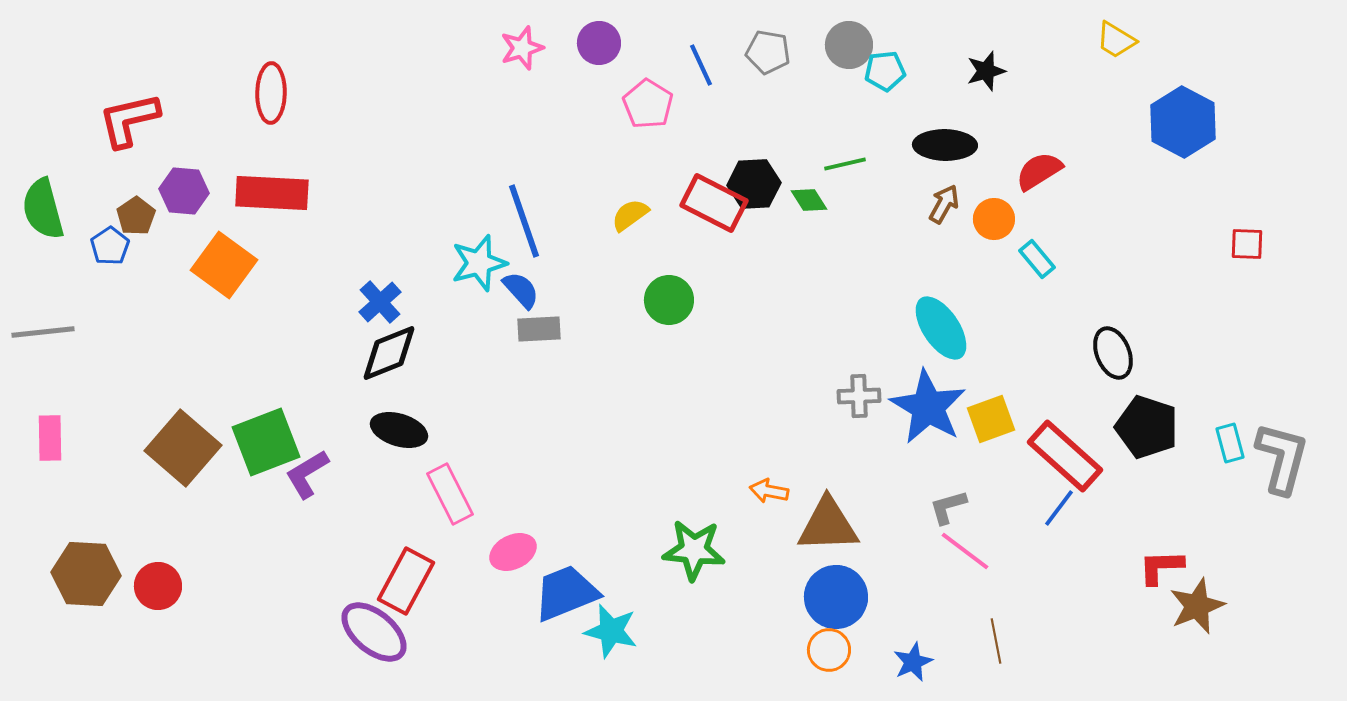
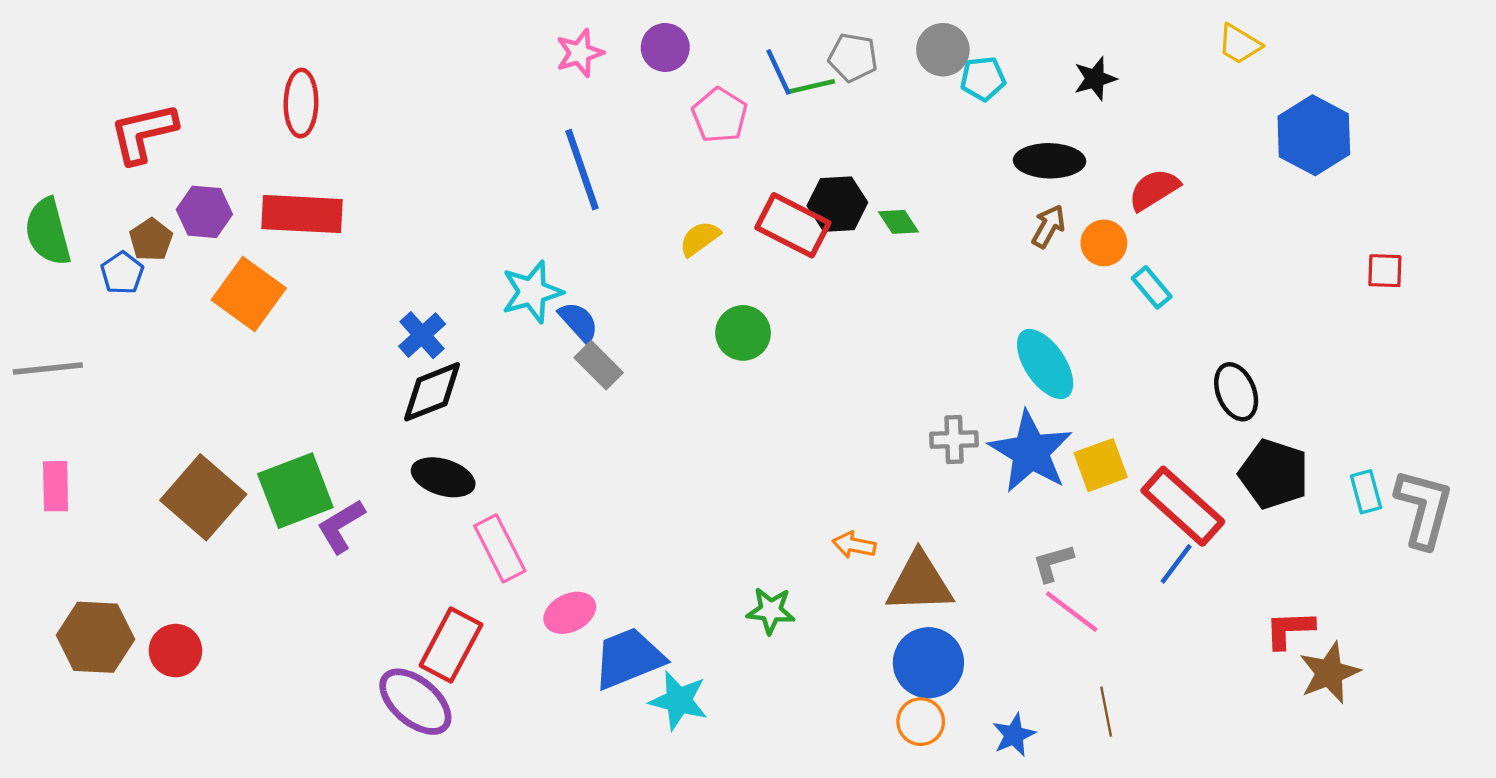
green line: (845, 164) -> (812, 86), moved
blue line: (524, 221) -> (582, 170), moved
gray rectangle: (539, 329) -> (599, 365), turned 48
green star: (694, 550) -> (771, 611), size x0.7

